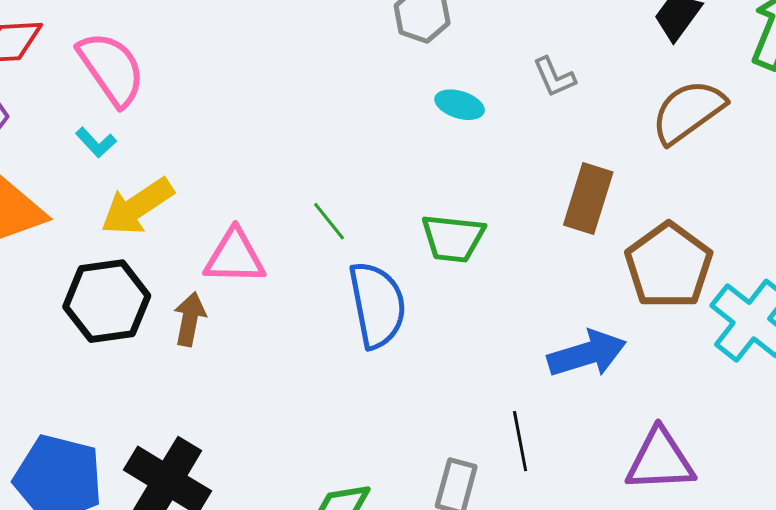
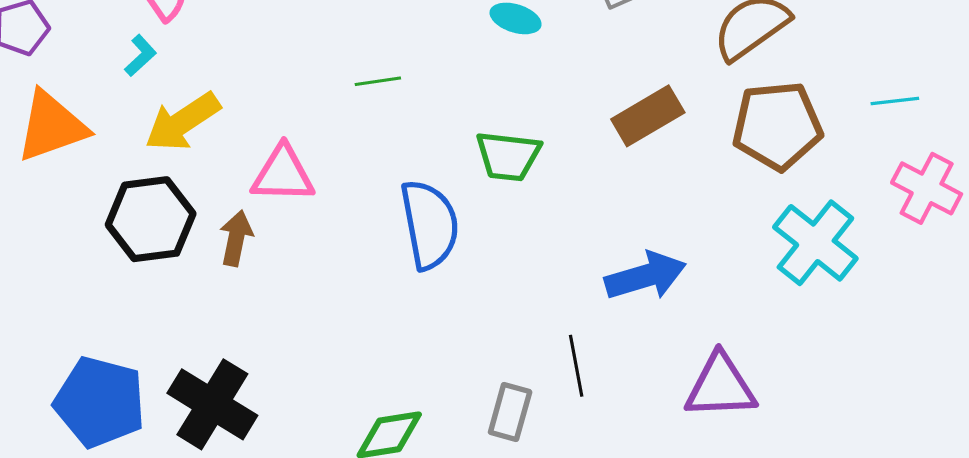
cyan L-shape: (96, 142) -> (140, 55), turned -90
brown rectangle: (588, 198) -> (648, 116), turned 42
green line: (329, 221) -> (378, 81), moved, turned -60
brown pentagon: (669, 266) -> (777, 126), moved, turned 30

